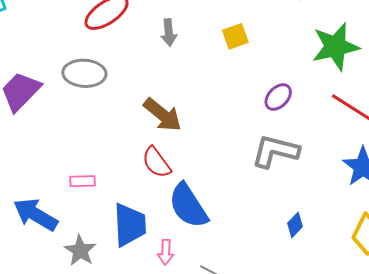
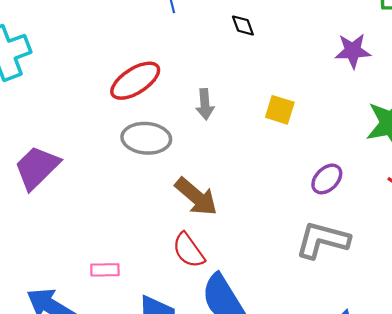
yellow square: (235, 36) -> (280, 110), turned 36
gray ellipse: (84, 73) -> (146, 138), moved

